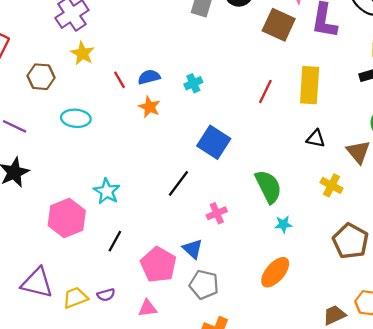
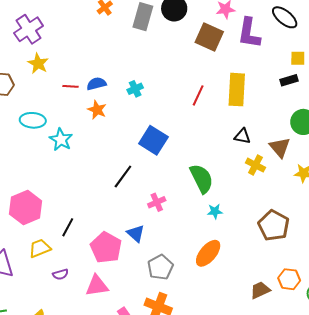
red line: (119, 80) -> (71, 86), turned -56
yellow cross: (332, 185) -> (255, 165), moved
cyan star: (107, 191) -> (61, 140), moved
gray pentagon: (204, 285) -> (160, 267), moved, turned 30
yellow trapezoid: (75, 298) -> (40, 248), moved
pink triangle: (147, 308) -> (97, 286), size x1.4

